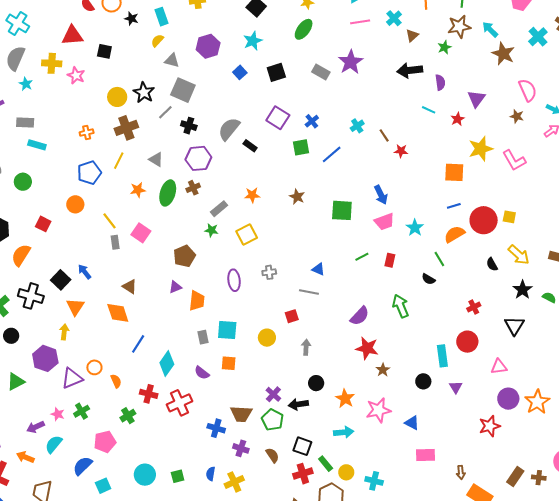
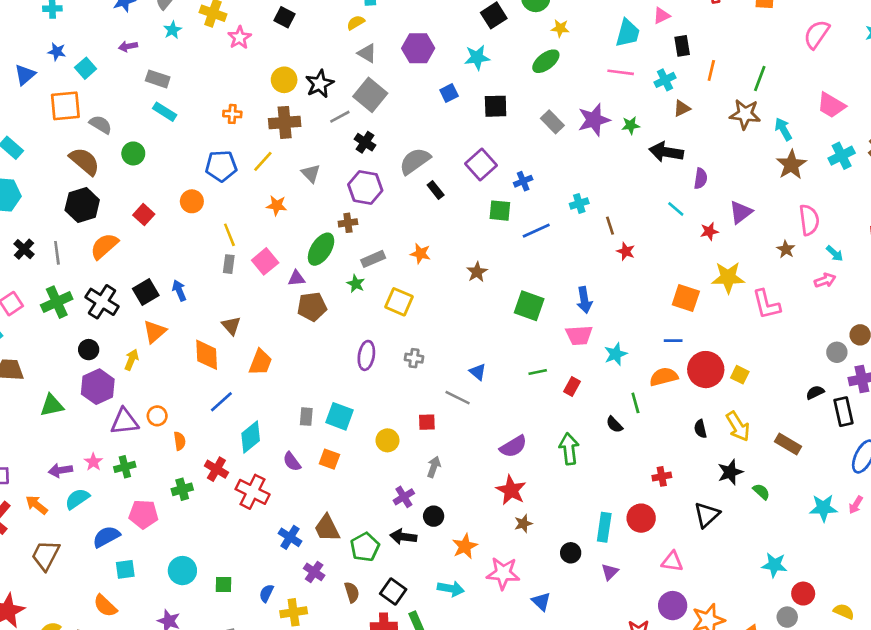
green star: (444, 47) -> (631, 125), moved
green ellipse: (168, 193) -> (321, 249), moved
yellow square: (247, 235) -> (399, 302), turned 35
purple triangle: (175, 287) -> (296, 278), moved
orange trapezoid: (197, 301) -> (260, 362), moved
black circle: (11, 336) -> (89, 350), moved
purple cross: (273, 394) -> (404, 497), moved
red cross: (180, 403) -> (253, 492), turned 35
brown trapezoid: (241, 414) -> (327, 528), turned 45

